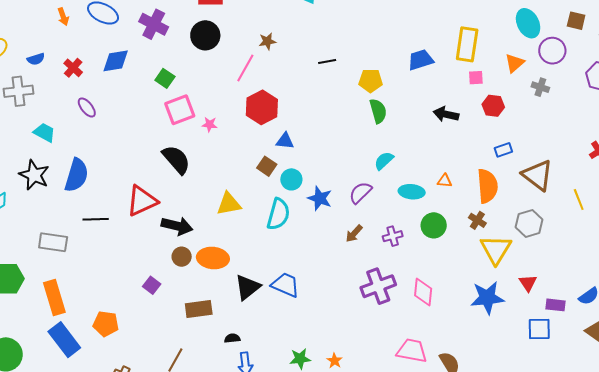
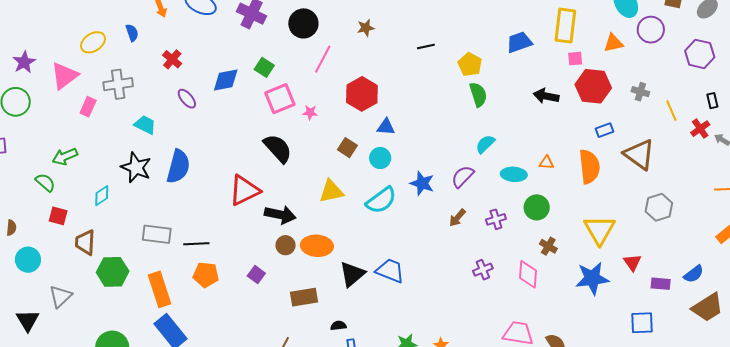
blue semicircle: (36, 59) -> (132, 33), moved, turned -90
blue diamond: (116, 61) -> (226, 80), moved
orange triangle: (515, 63) -> (613, 43), turned 30
pink line: (245, 68) -> (323, 59), moved
yellow pentagon: (371, 81) -> (470, 64), turned 30
gray cross: (540, 87) -> (640, 92), moved
red hexagon: (493, 106) -> (593, 86), size x1.6
brown square: (267, 166) -> (347, 148), moved
cyan circle: (291, 179) -> (380, 158), moved
yellow line: (579, 200) -> (671, 111), moved
cyan semicircle: (278, 214) -> (381, 200), turned 40
black line: (96, 219) -> (196, 244), moved
brown cross: (477, 220) -> (548, 246), moved
gray hexagon: (529, 223) -> (659, 207), moved
purple cross: (378, 286) -> (483, 270), size x0.6
orange pentagon: (106, 324) -> (206, 275), moved
blue square: (539, 329) -> (642, 323), moved

